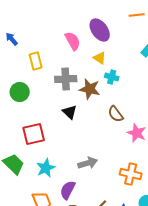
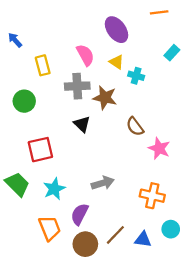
pink semicircle: (73, 41) -> (85, 55), moved
cyan cross: (112, 77) -> (136, 76), moved

